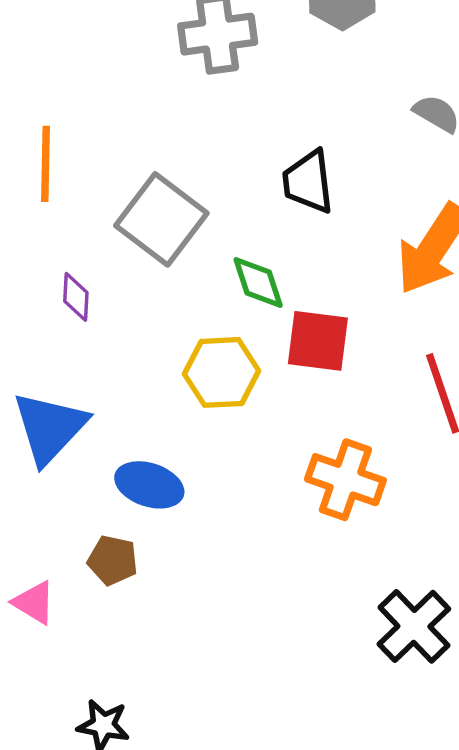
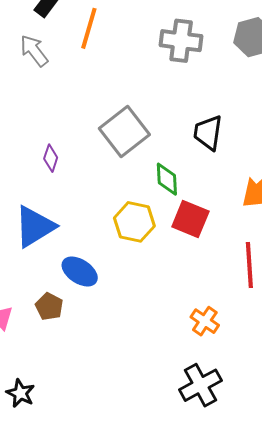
orange line: (45, 164) -> (89, 28), moved
purple diamond: (76, 297) -> (51, 158), moved
orange cross: (345, 480) -> (205, 321), moved, size x0.7

